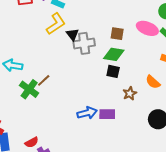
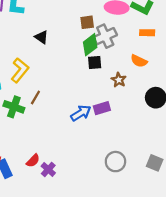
yellow L-shape: (56, 24) -> (20, 70), moved
gray cross: (84, 43) -> (105, 36), moved
green diamond: (114, 54) -> (90, 45), turned -30
brown line: (44, 80) -> (35, 97), moved

